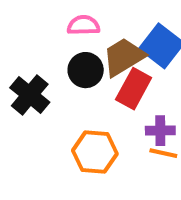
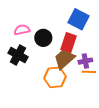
pink semicircle: (83, 25) -> (22, 30), moved
brown trapezoid: (124, 57) -> (64, 59), moved

